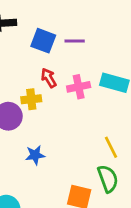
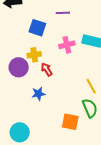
blue square: (43, 41) -> (37, 28), moved
red arrow: (49, 78) -> (47, 69), moved

